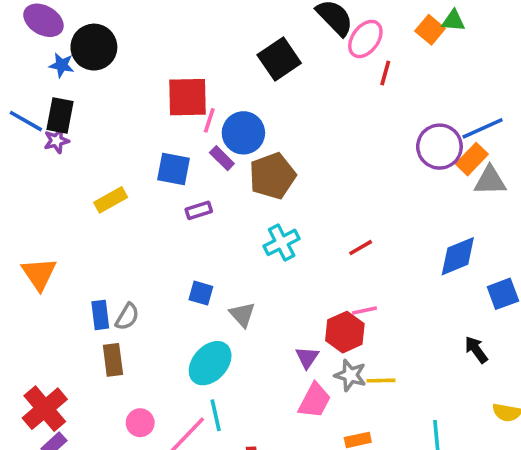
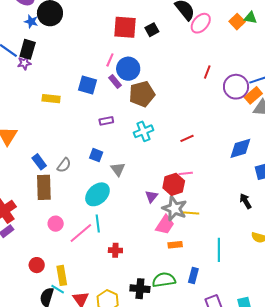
black square: (279, 59) -> (152, 30), size x0.6
red line: (385, 73) -> (207, 72), moved
red square: (188, 97) -> (125, 27), moved
yellow rectangle: (111, 200) -> (51, 99), turned 30
purple rectangle: (199, 210) -> (106, 121), moved
blue rectangle: (100, 315) -> (39, 162), turned -35
gray semicircle: (127, 317) -> (64, 165), moved
brown rectangle: (113, 360) -> (44, 187), size x1.4
gray star: (350, 375) -> (174, 209), size x1.4
pink trapezoid: (314, 401) -> (165, 225), moved

